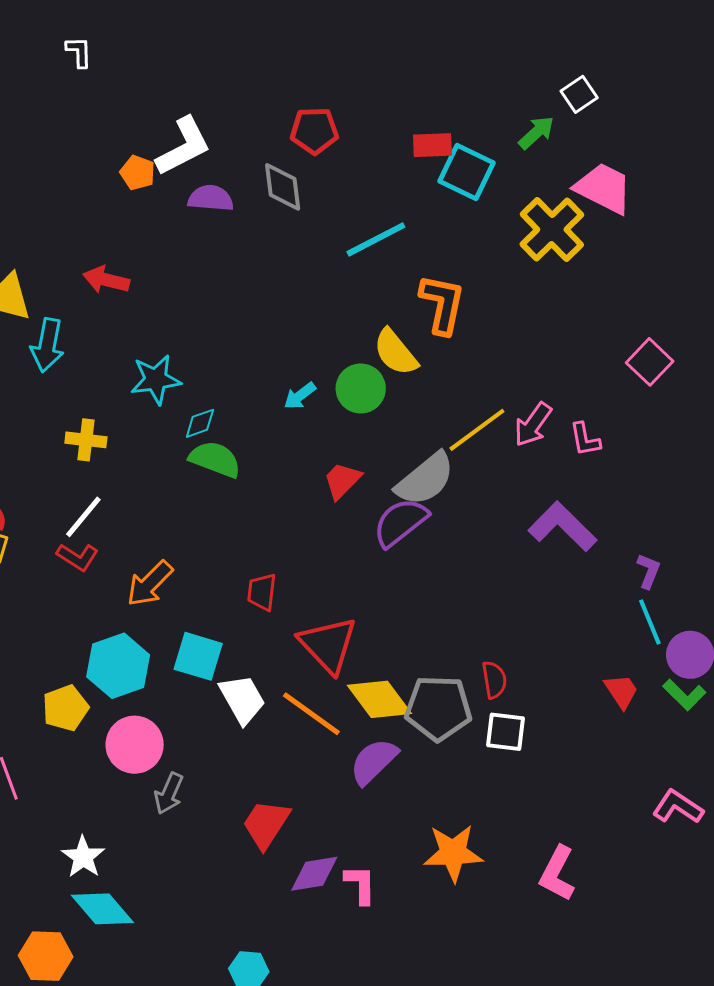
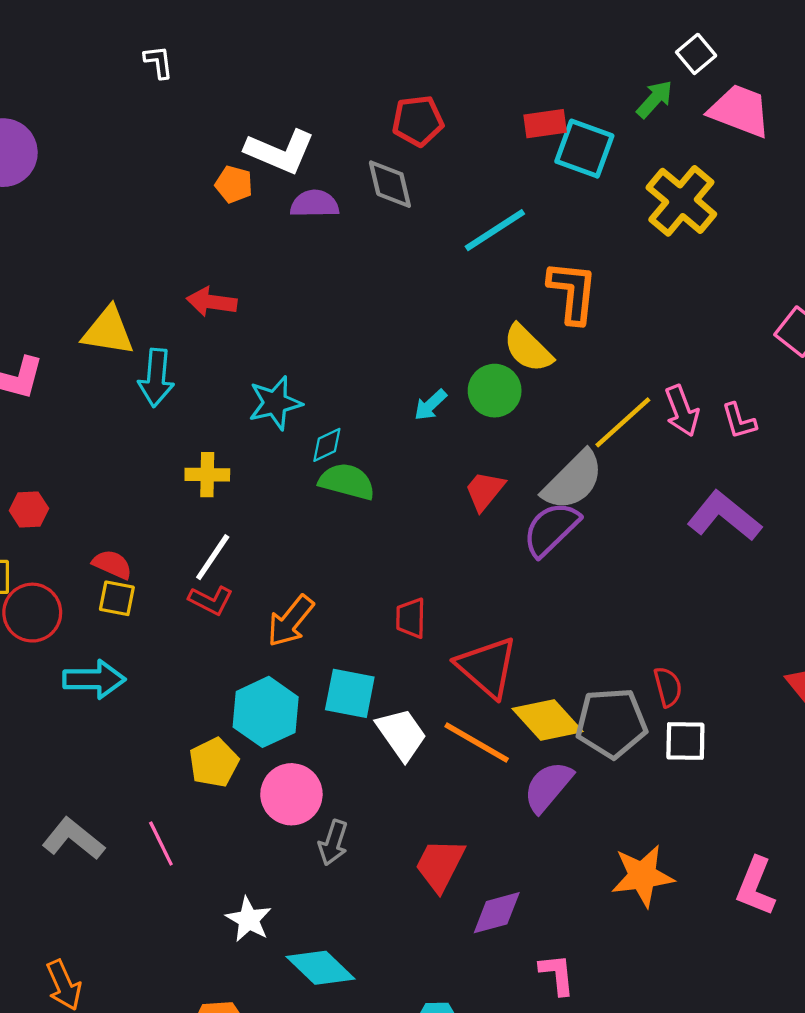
white L-shape: (183, 146) -> (280, 151), turned 56
pink trapezoid: (604, 188) -> (740, 111), moved
pink arrow: (533, 425) -> (682, 411), turned -51
pink L-shape: (360, 884) -> (557, 974), moved
cyan diamond: (102, 909) -> (320, 968), moved

